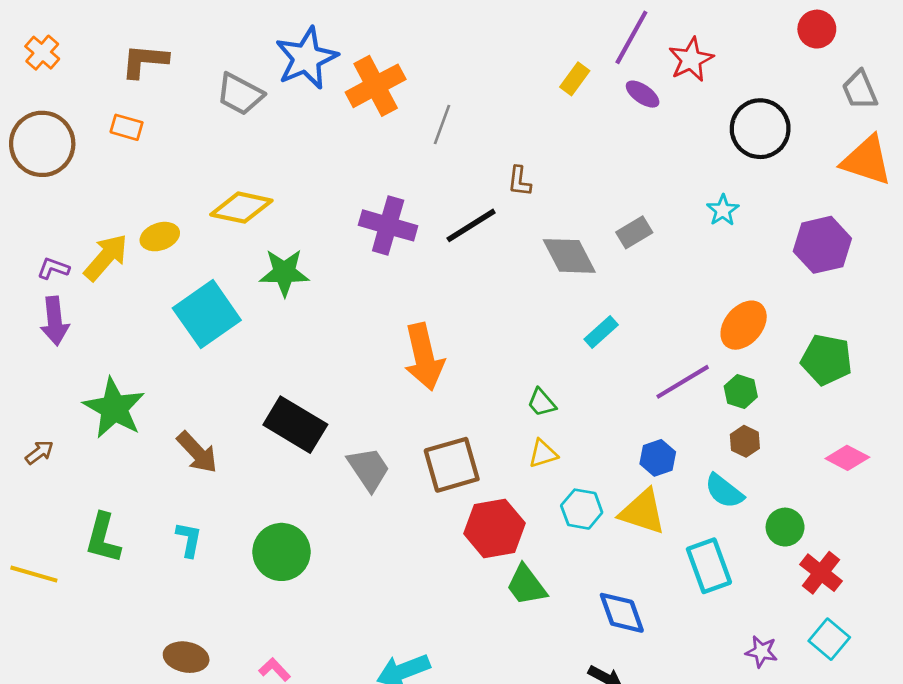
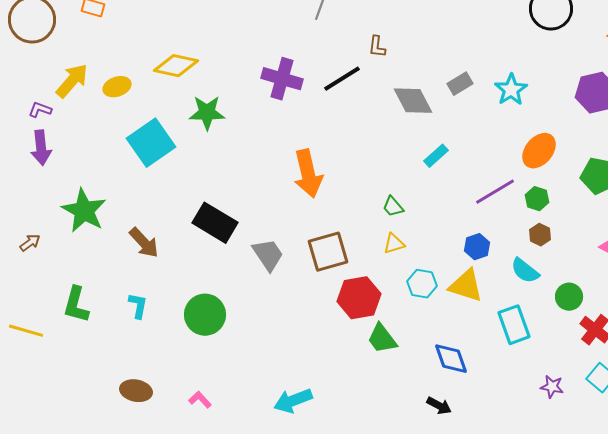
cyan star: (723, 210) -> (511, 90), moved, size x1.4
yellow arrow: (106, 257) -> (72, 81), moved

